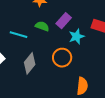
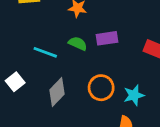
purple rectangle: (64, 21) -> (107, 38), turned 35
cyan star: (77, 36) -> (134, 95), moved

